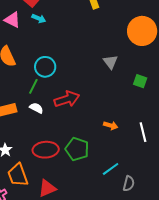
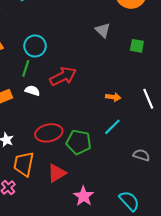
green pentagon: (77, 149) -> (79, 142), moved
cyan line: (111, 169) -> (112, 127), moved
orange trapezoid: (18, 175) -> (24, 164), turned 40
gray semicircle: (129, 184) -> (141, 155), turned -77

